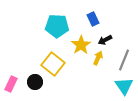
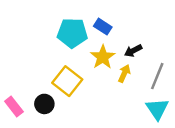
blue rectangle: (93, 19) -> (103, 27), moved, turned -32
pink rectangle: (11, 84) -> (14, 106), turned -63

